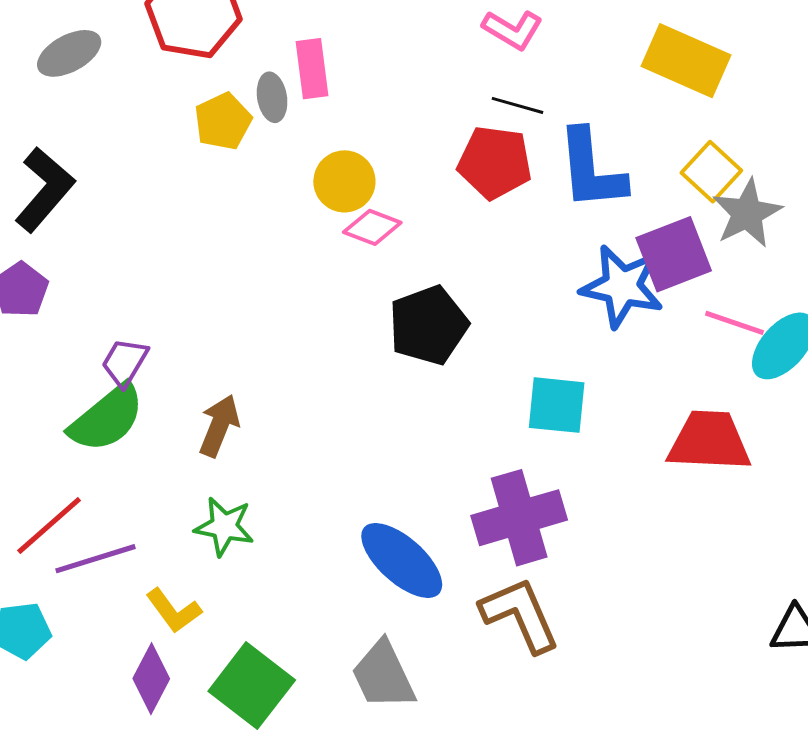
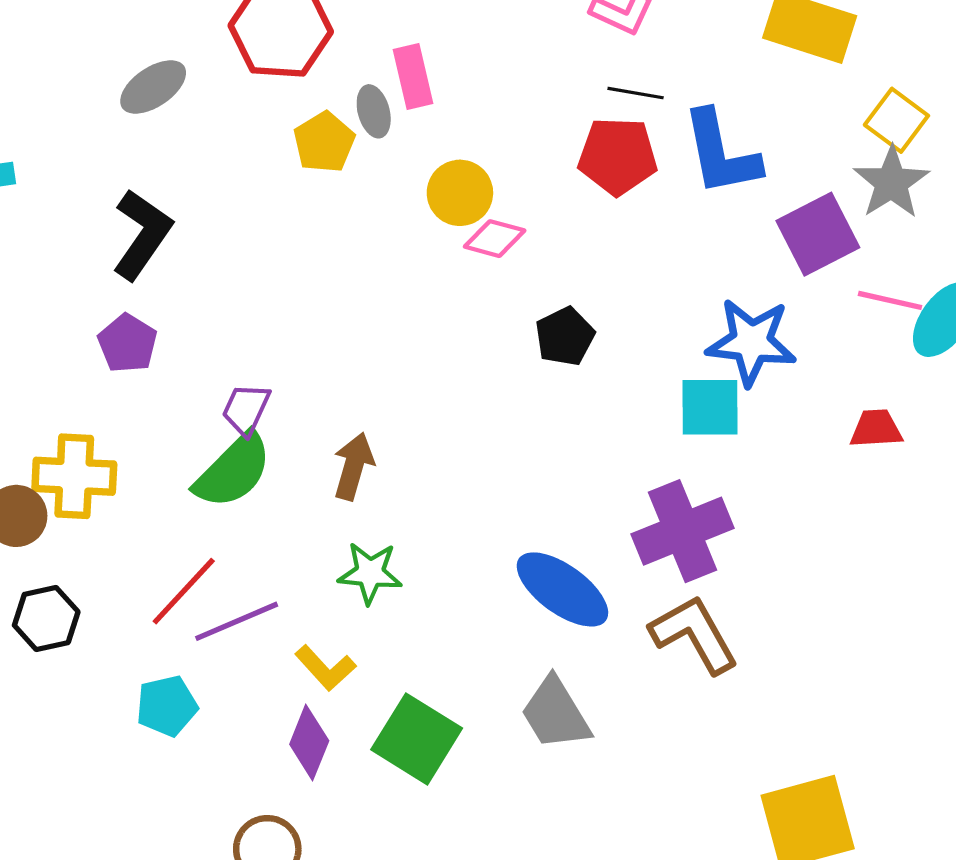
yellow square: (711, 172) -> (896, 120), moved
blue star: (622, 286) -> (751, 342), moved
black pentagon: (428, 325) -> (565, 336), size x0.7
red trapezoid: (709, 441) -> (876, 429), size x0.6

